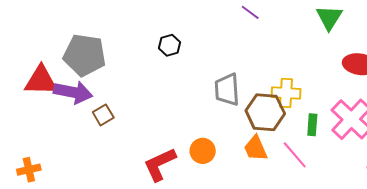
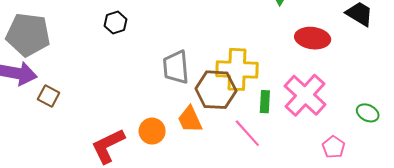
yellow cross: (286, 93) -> (237, 69), size x1.4
brown square: (103, 115) -> (49, 96), turned -30
orange trapezoid: (256, 148) -> (190, 120), moved

